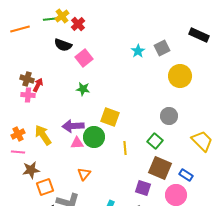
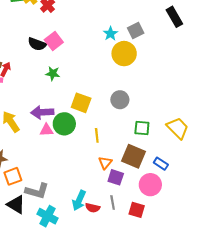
black rectangle: (199, 35) -> (174, 17), turned 36
black semicircle: (63, 45) -> (37, 44), moved
yellow circle: (180, 76) -> (124, 54), moved
gray circle: (169, 116) -> (120, 100), moved
green square: (155, 141) -> (142, 128), moved, turned -35
orange triangle: (84, 174) -> (105, 163), moved

